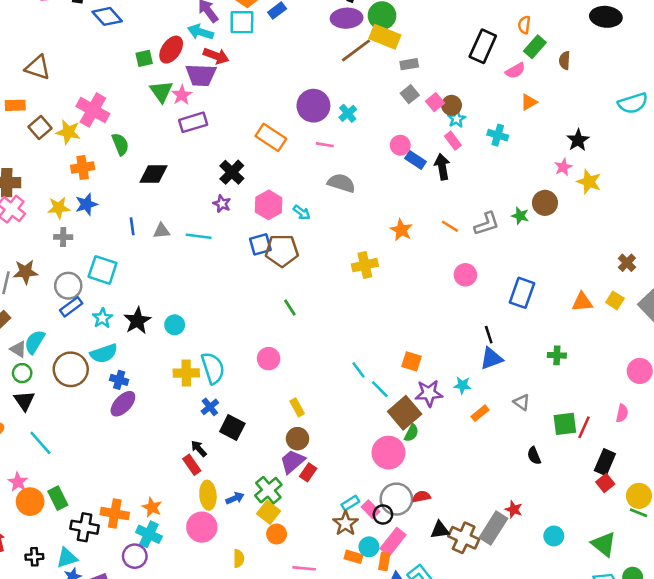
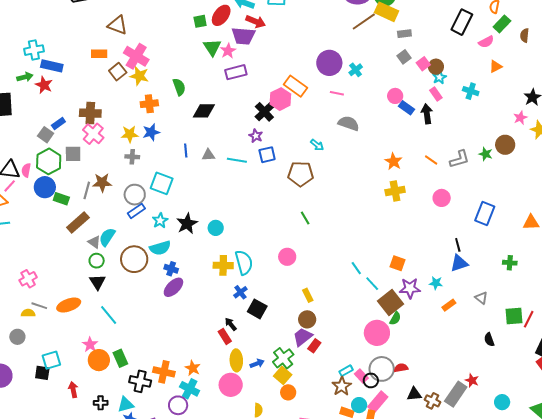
pink cross: (93, 110) -> (136, 56), moved
pink hexagon: (269, 205) -> (280, 99), moved
blue square: (260, 244) -> (267, 155), moved
yellow cross: (365, 265) -> (395, 191), moved
brown cross: (464, 538) -> (433, 401), size x0.7

